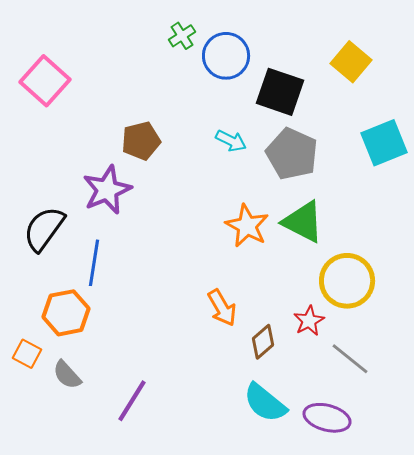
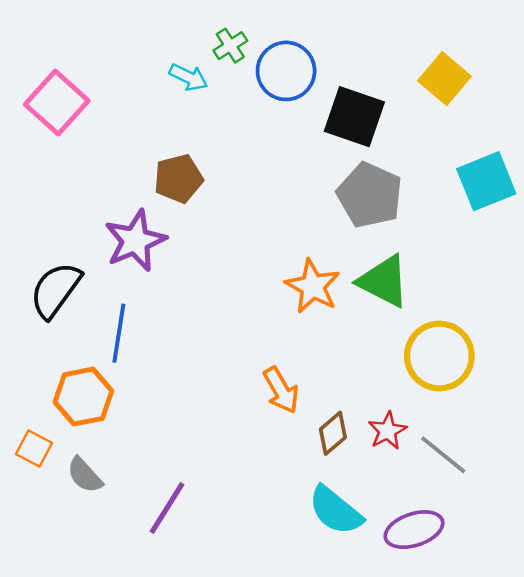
cyan arrow: (231, 141) -> (189, 77), moved
red star: (309, 321) -> (387, 431), moved
purple ellipse: (327, 418) -> (414, 530), turned -33

